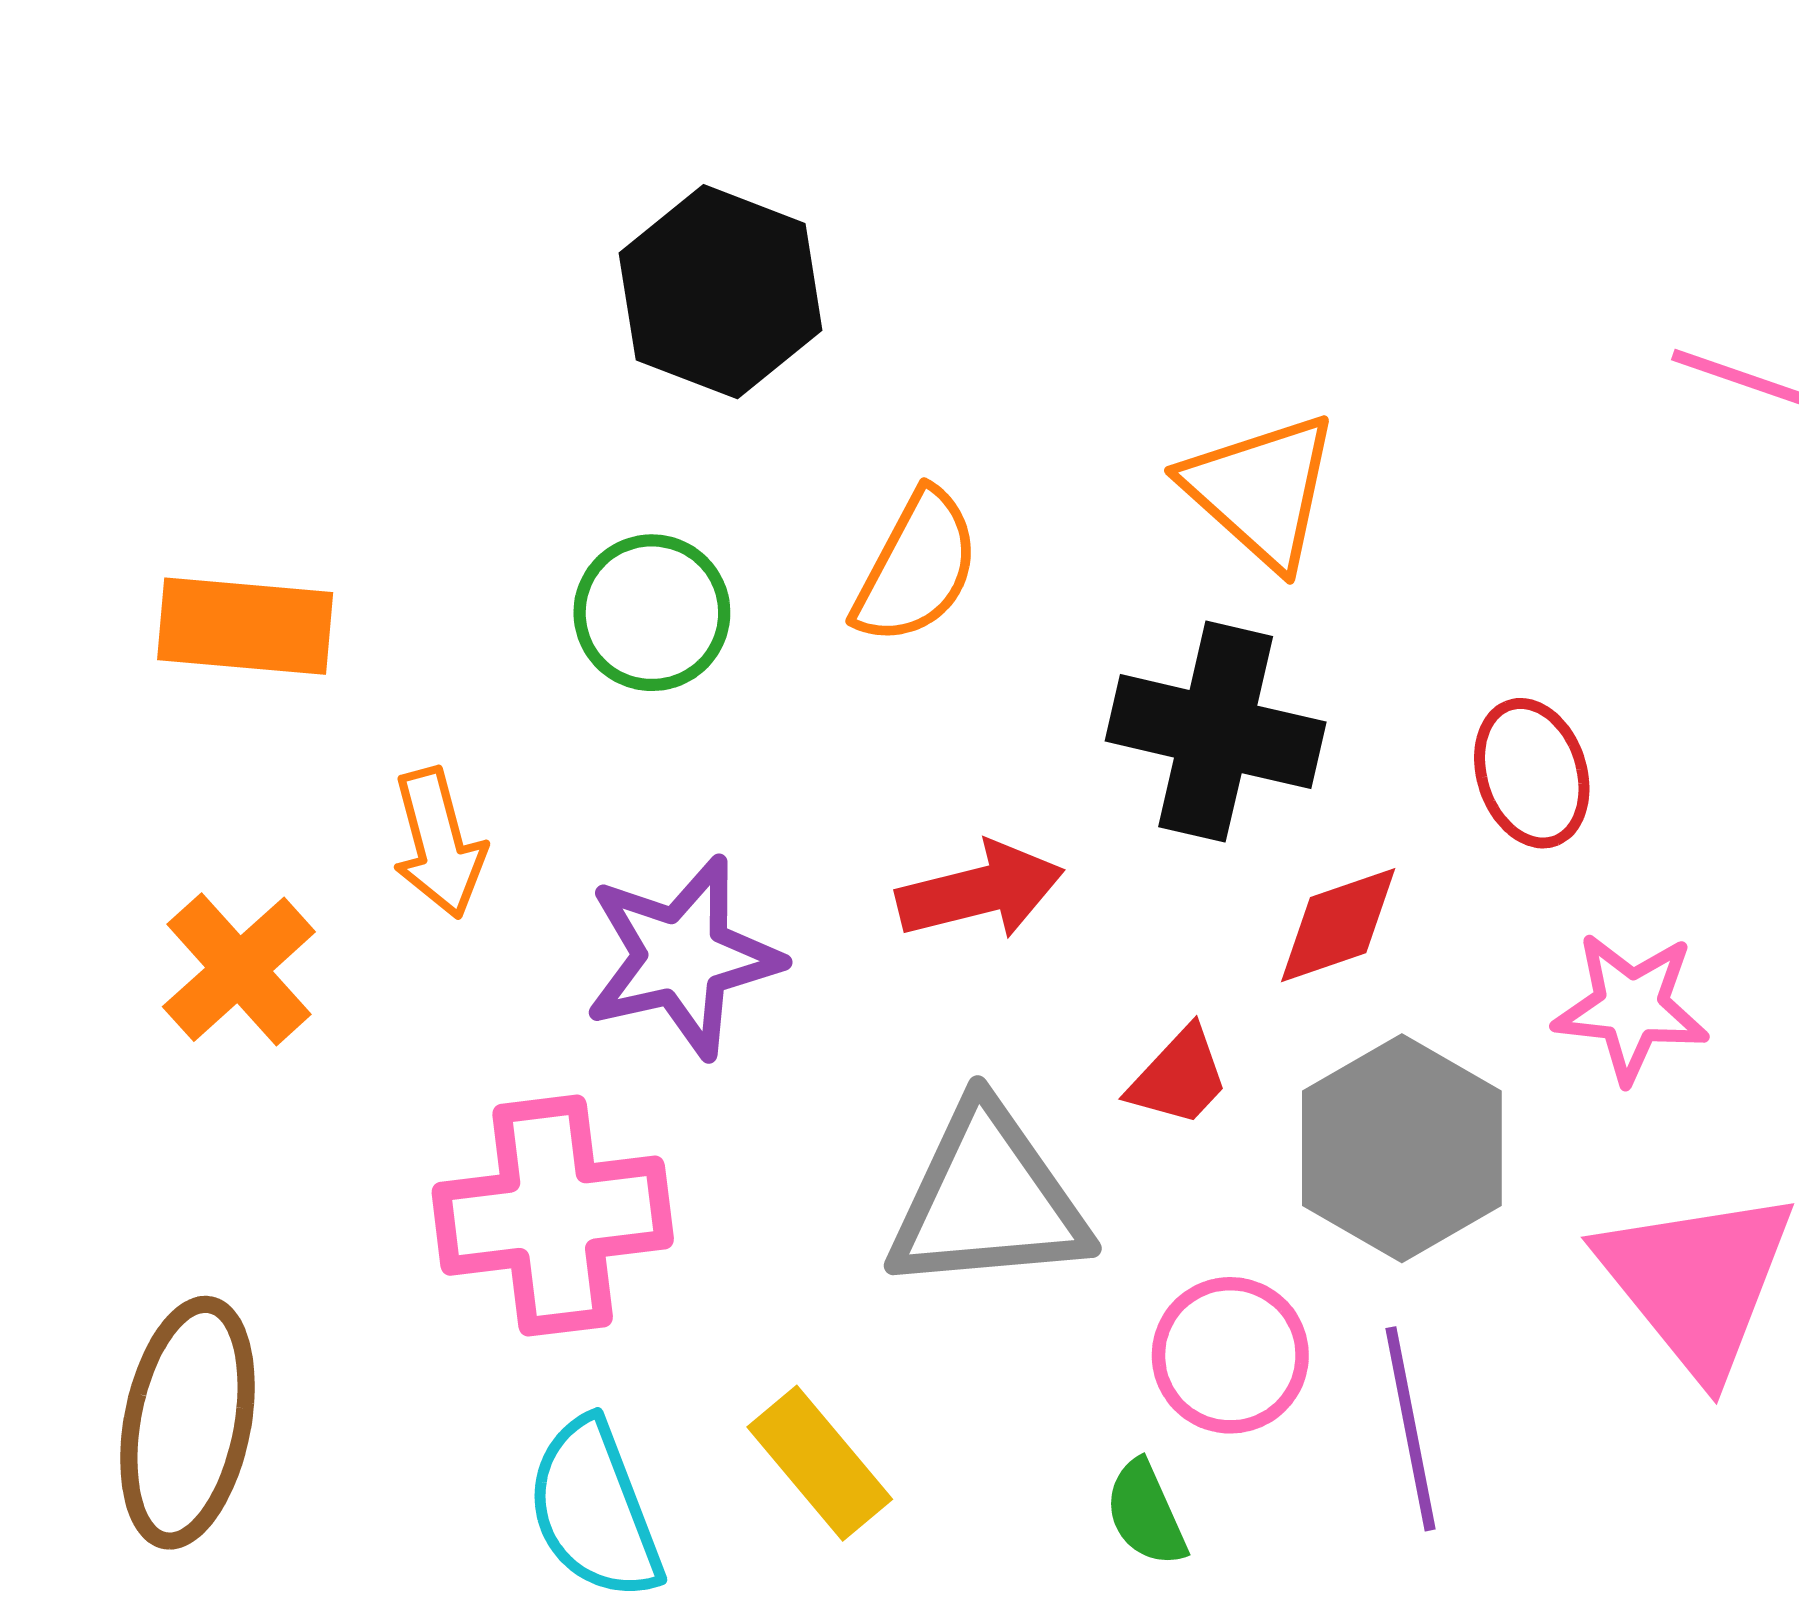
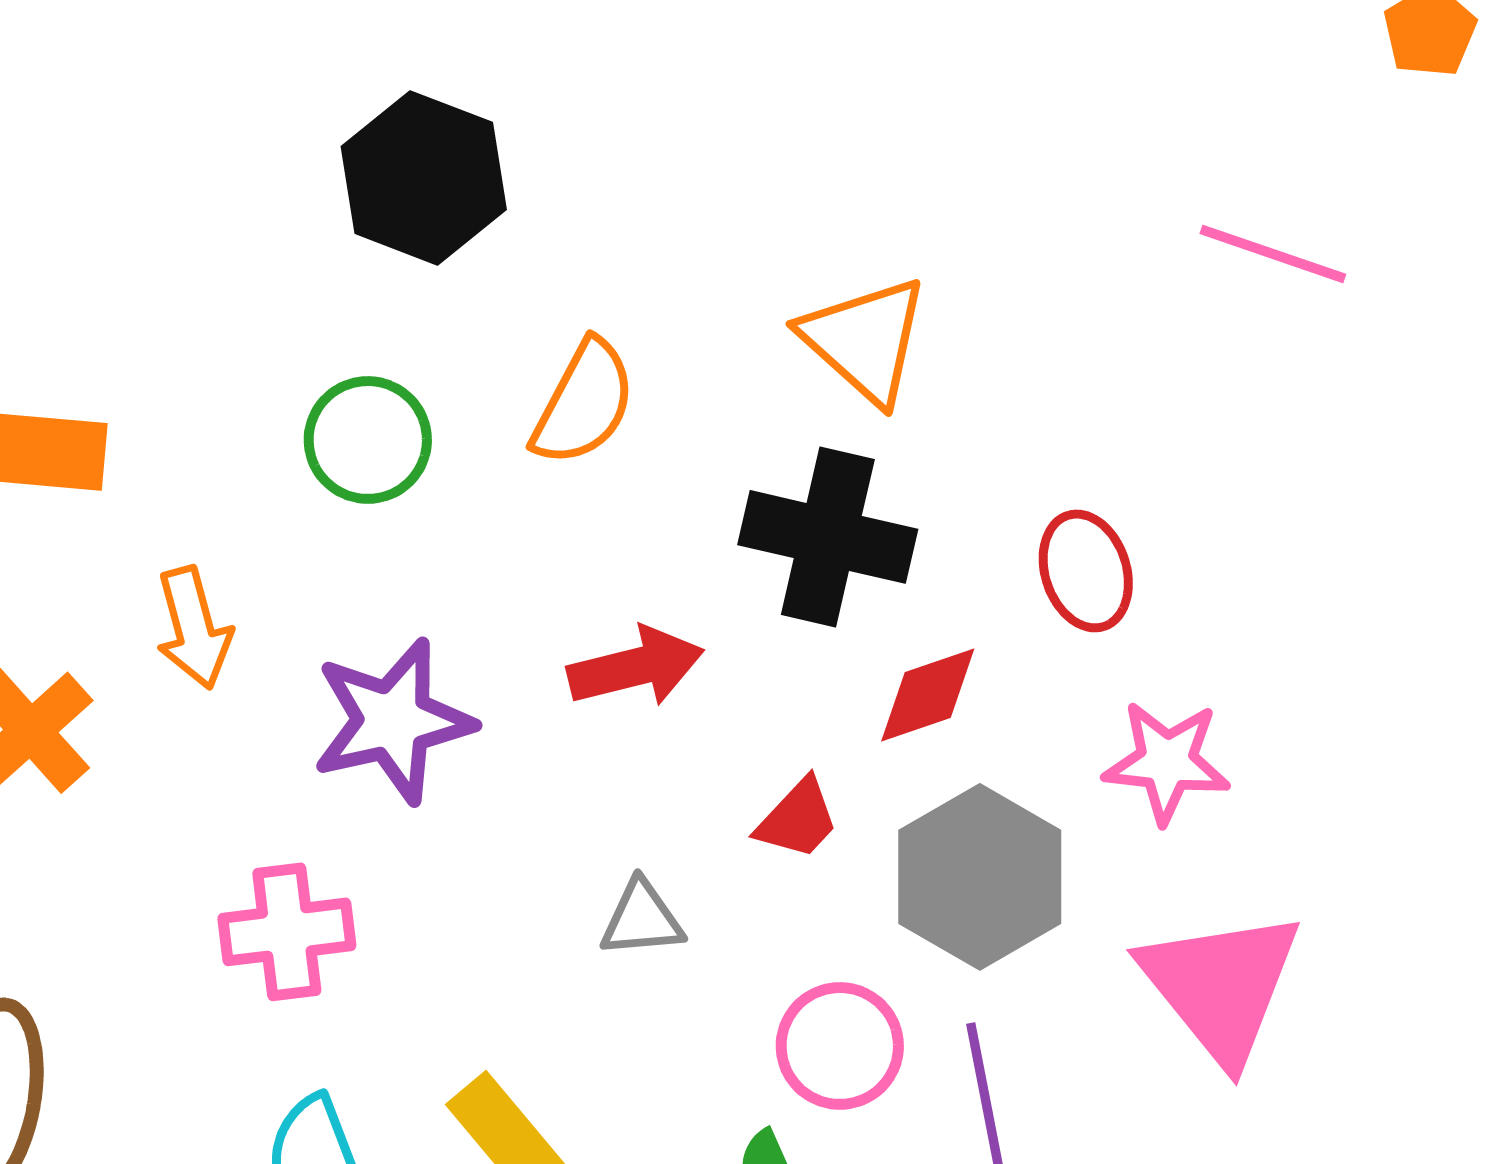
gray triangle: (988, 1200) -> (642, 919), size x0.5
pink cross: (553, 1216) -> (287, 932), size x0.7

